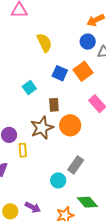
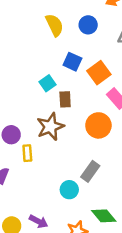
blue circle: (88, 42) -> (88, 25), moved
orange square: (83, 71) -> (99, 73), moved
cyan square: (29, 88) -> (48, 83), moved
orange circle: (70, 125) -> (98, 125), moved

